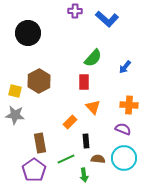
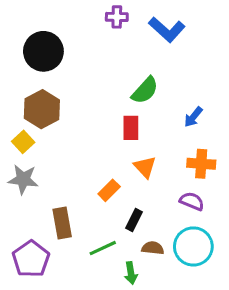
blue arrow: (125, 67) -> (193, 117), moved
brown hexagon: (39, 81) -> (42, 109), moved
yellow square: (15, 91) -> (23, 142), turned 32
black rectangle: (86, 141) -> (134, 220), turned 32
purple pentagon: (34, 170) -> (31, 259), moved

